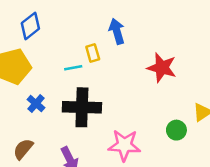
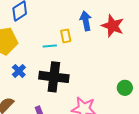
red star: (162, 68) -> (113, 26), moved
green circle: (176, 130) -> (125, 88), moved

